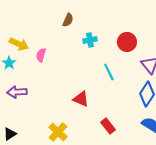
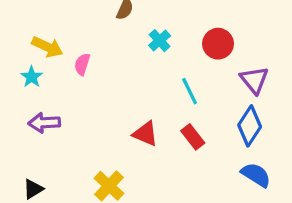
cyan cross: (90, 40) -> (160, 41), turned -32
red rectangle: (108, 126) -> (193, 137), moved

